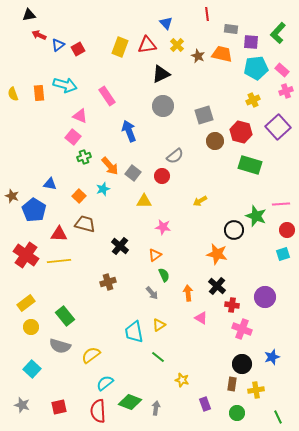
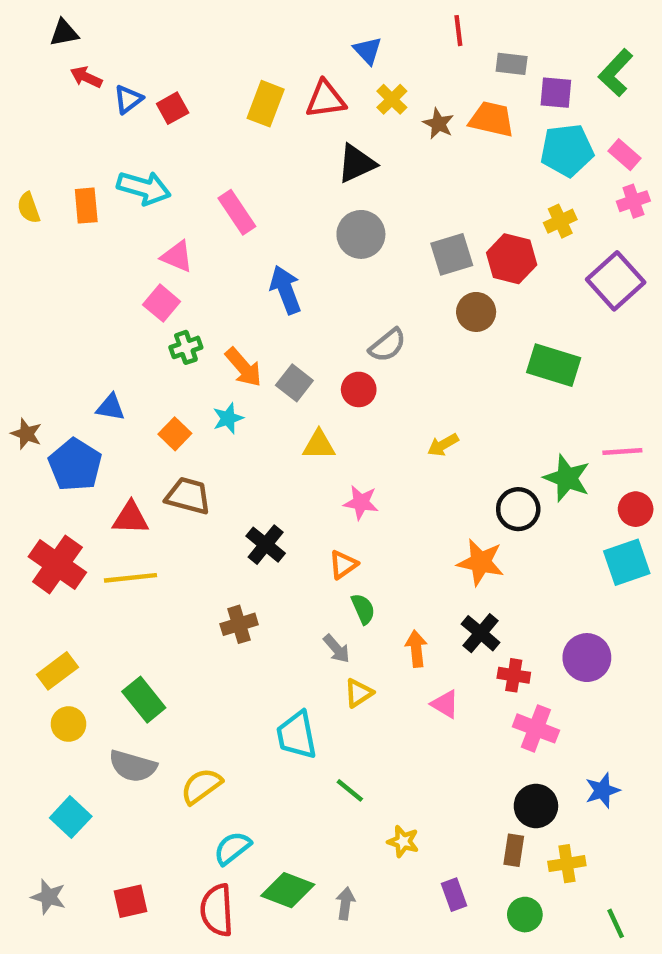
red hexagon: (241, 132) -> (512, 259), moved
cyan square: (283, 254) -> (627, 562), size x1.5
yellow triangle: (159, 325) -> (359, 693), moved

